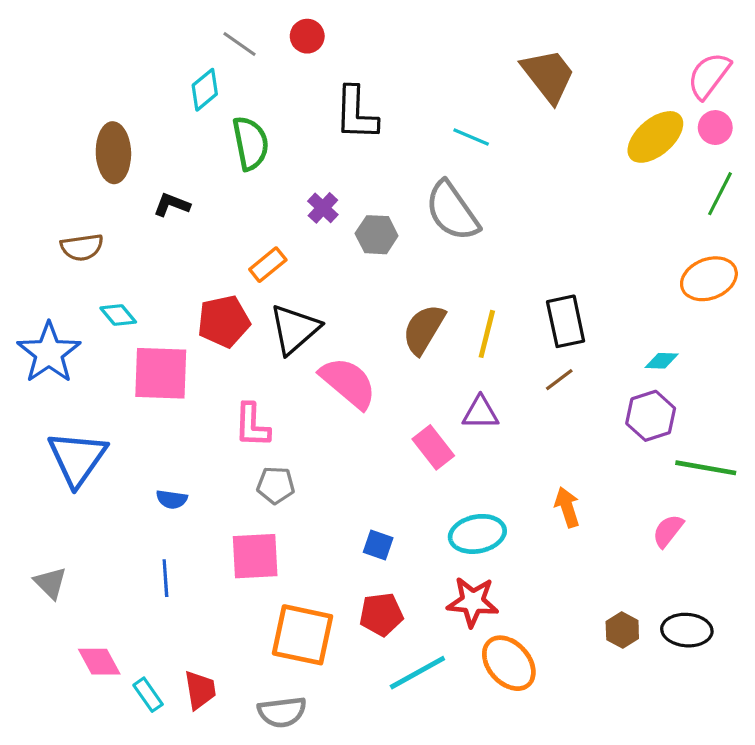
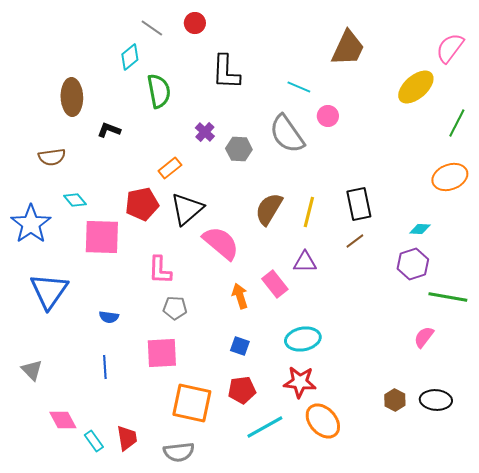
brown trapezoid: (548, 76) -> (348, 48), turned 63
pink circle: (715, 128) -> (328, 116), moved
orange arrow: (567, 507) -> (240, 296), moved

